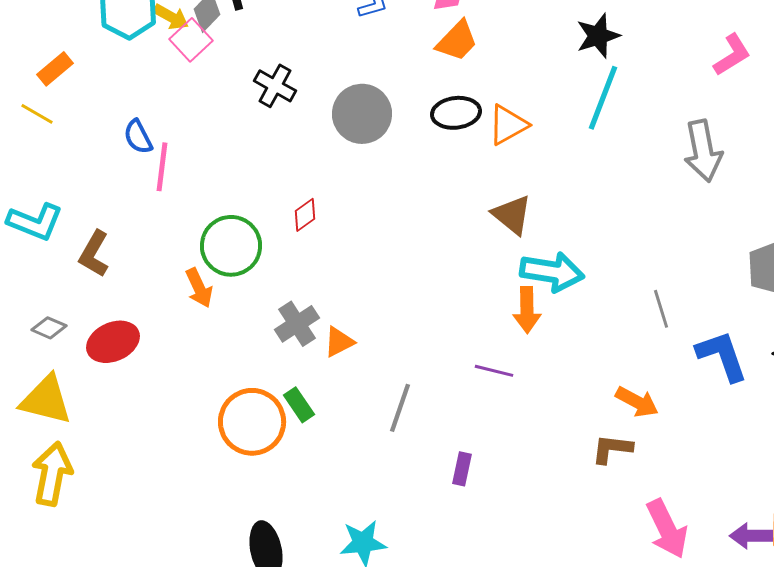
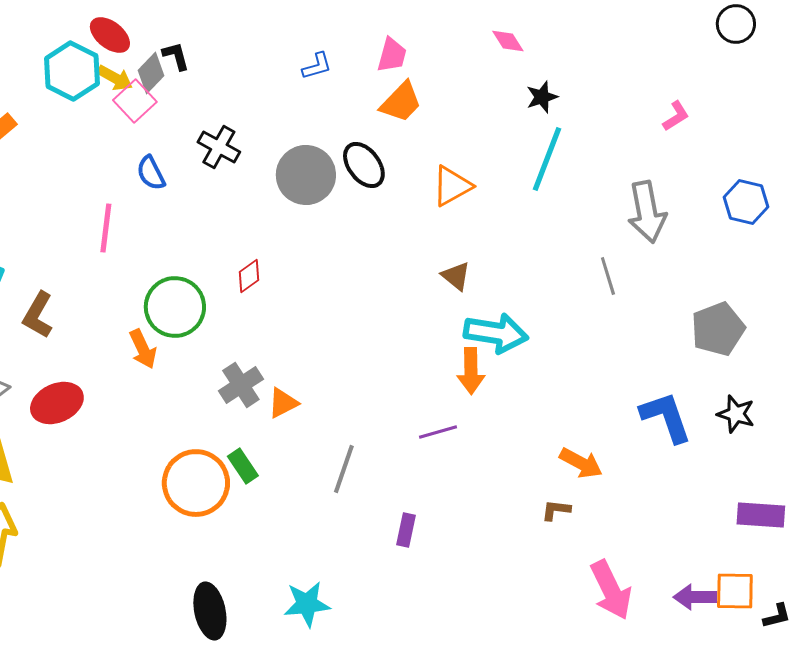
black star: (598, 36) -> (542, 97), size x0.7
pink L-shape: (732, 55) -> (676, 116), size x0.7
black ellipse: (456, 113) -> (364, 165), moved, turned 60
blue semicircle: (138, 137) -> (151, 173), moved
brown triangle: (512, 215) -> (456, 276), size x0.7
gray line: (661, 309) -> (608, 276), moved
purple line: (494, 371) -> (438, 432), turned -30
brown L-shape: (612, 449) -> (556, 510), size x0.7

